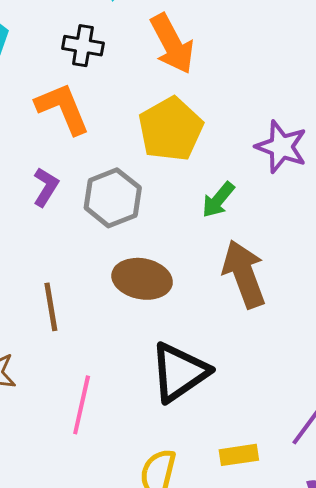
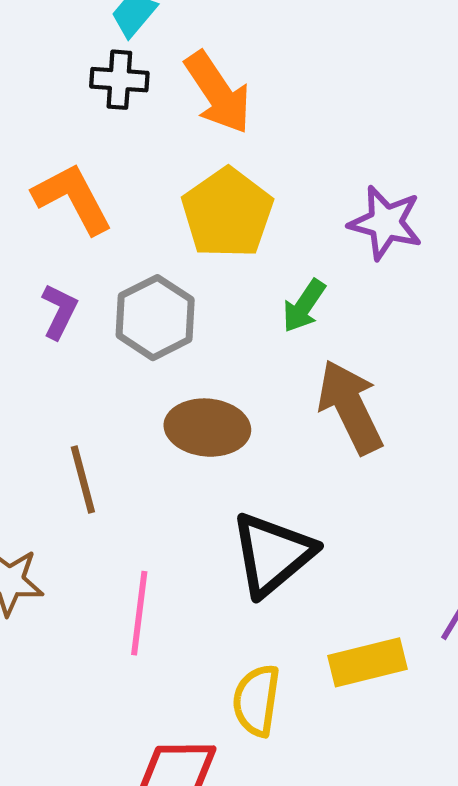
black cross: (83, 46) -> (119, 80), moved
yellow rectangle: (239, 455) -> (368, 662), size x1.4

